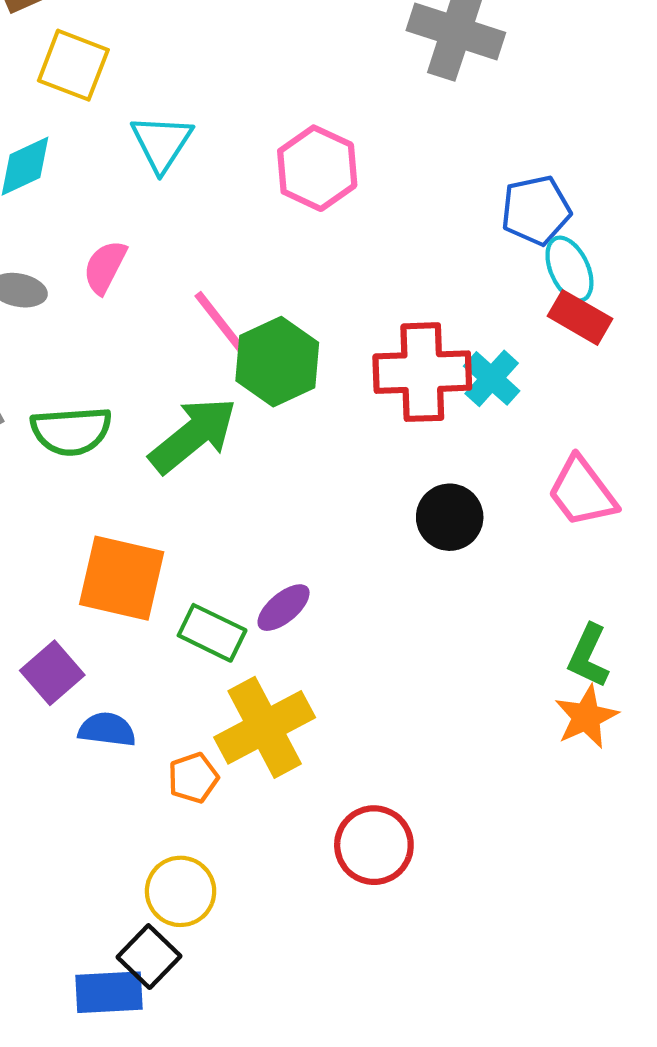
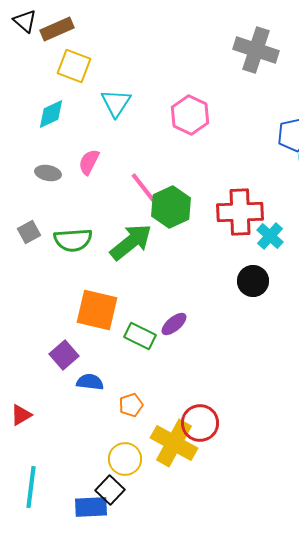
cyan cross: (492, 378) -> (270, 236), moved
yellow cross: (265, 727) -> (174, 443), moved, turned -33
red circle: (374, 845) -> (200, 423), moved

